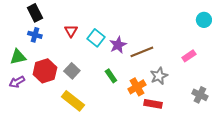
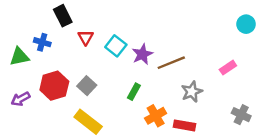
black rectangle: (35, 13) -> (63, 16), moved
green triangle: (18, 57) -> (19, 57), moved
green rectangle: (111, 76) -> (134, 92), turned 64
orange cross: (137, 87) -> (156, 116), moved

